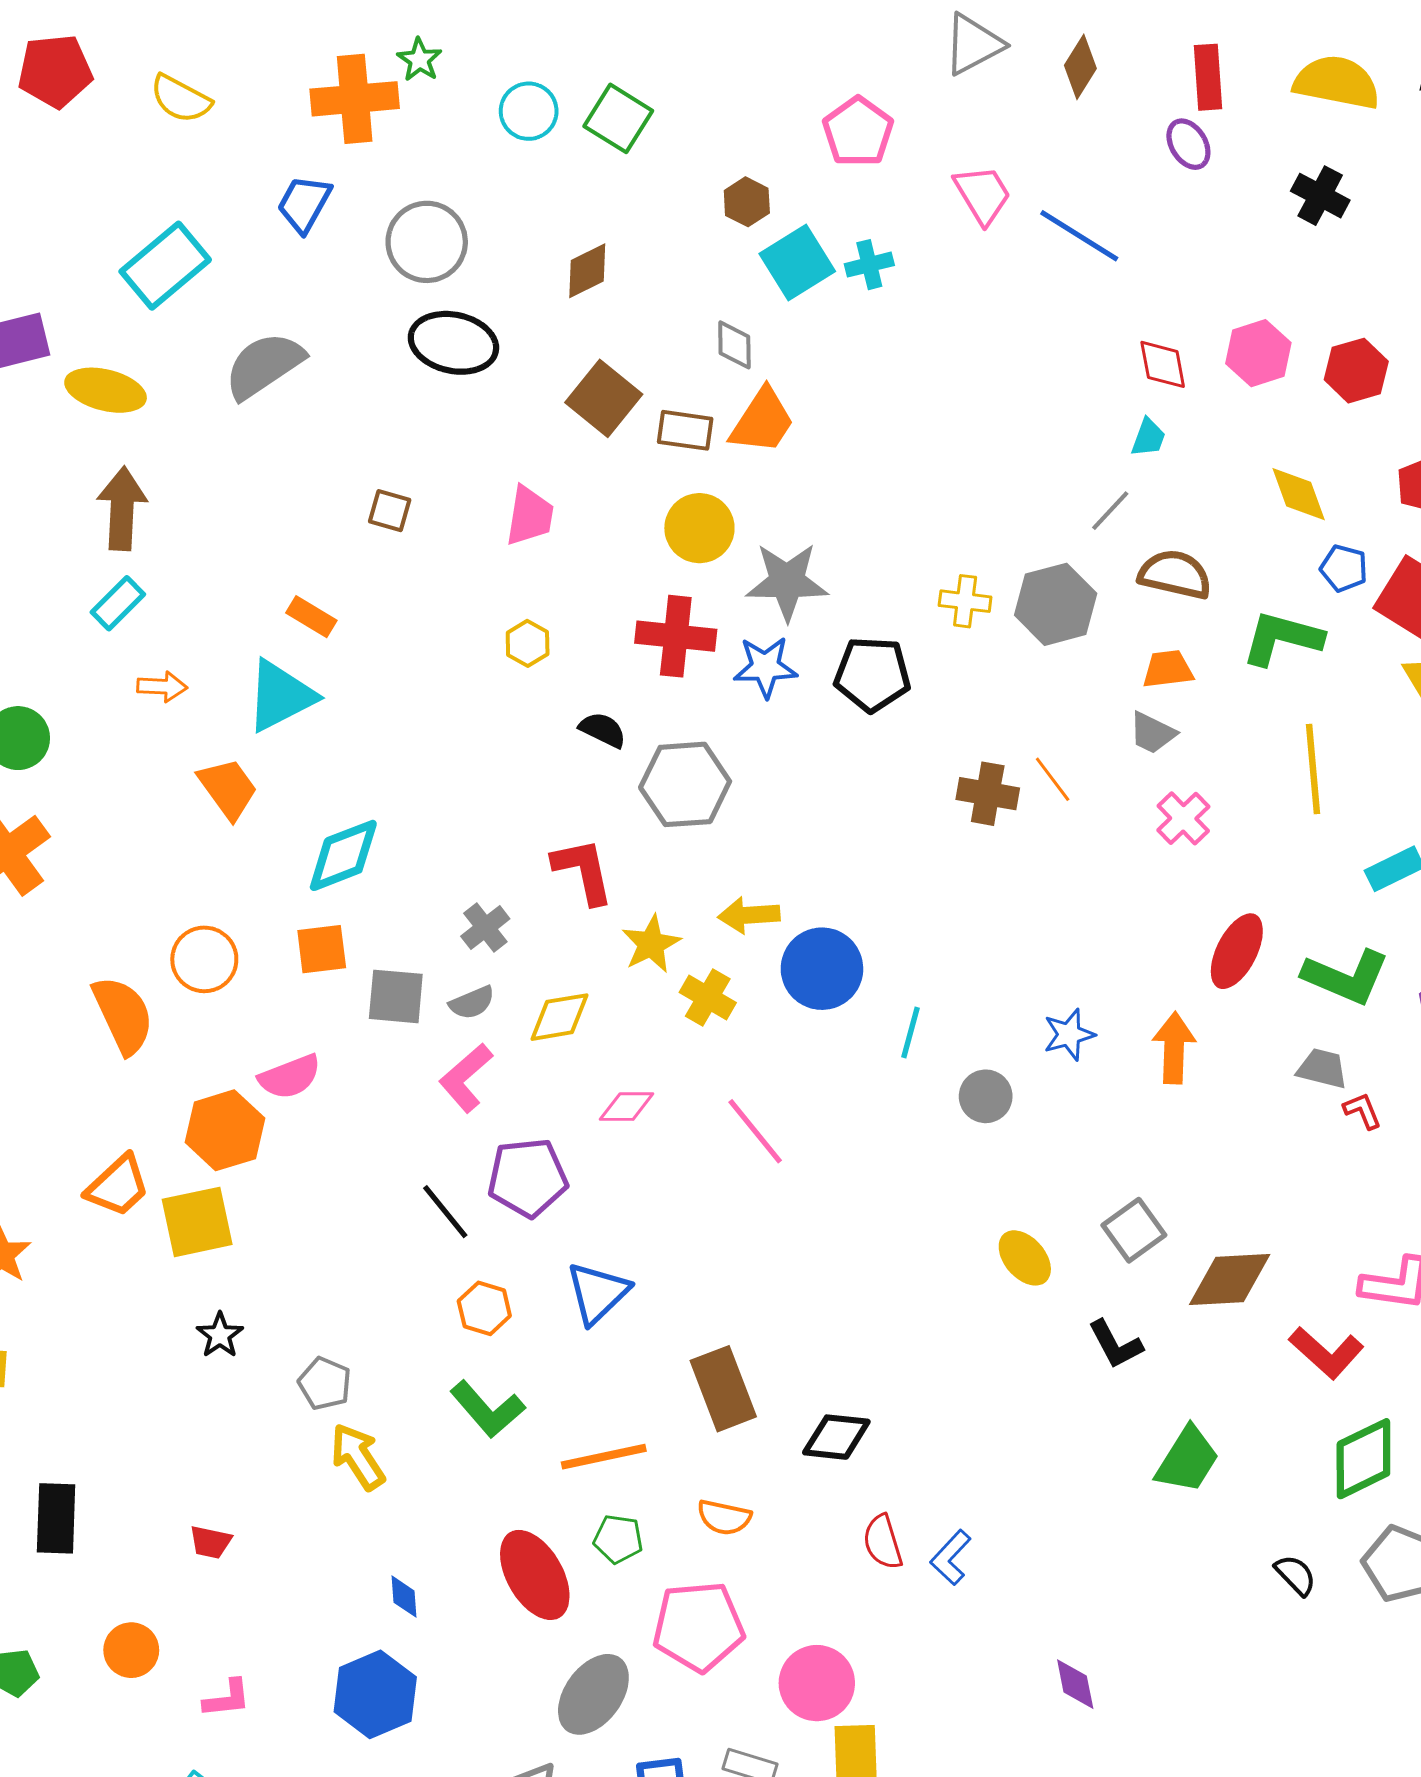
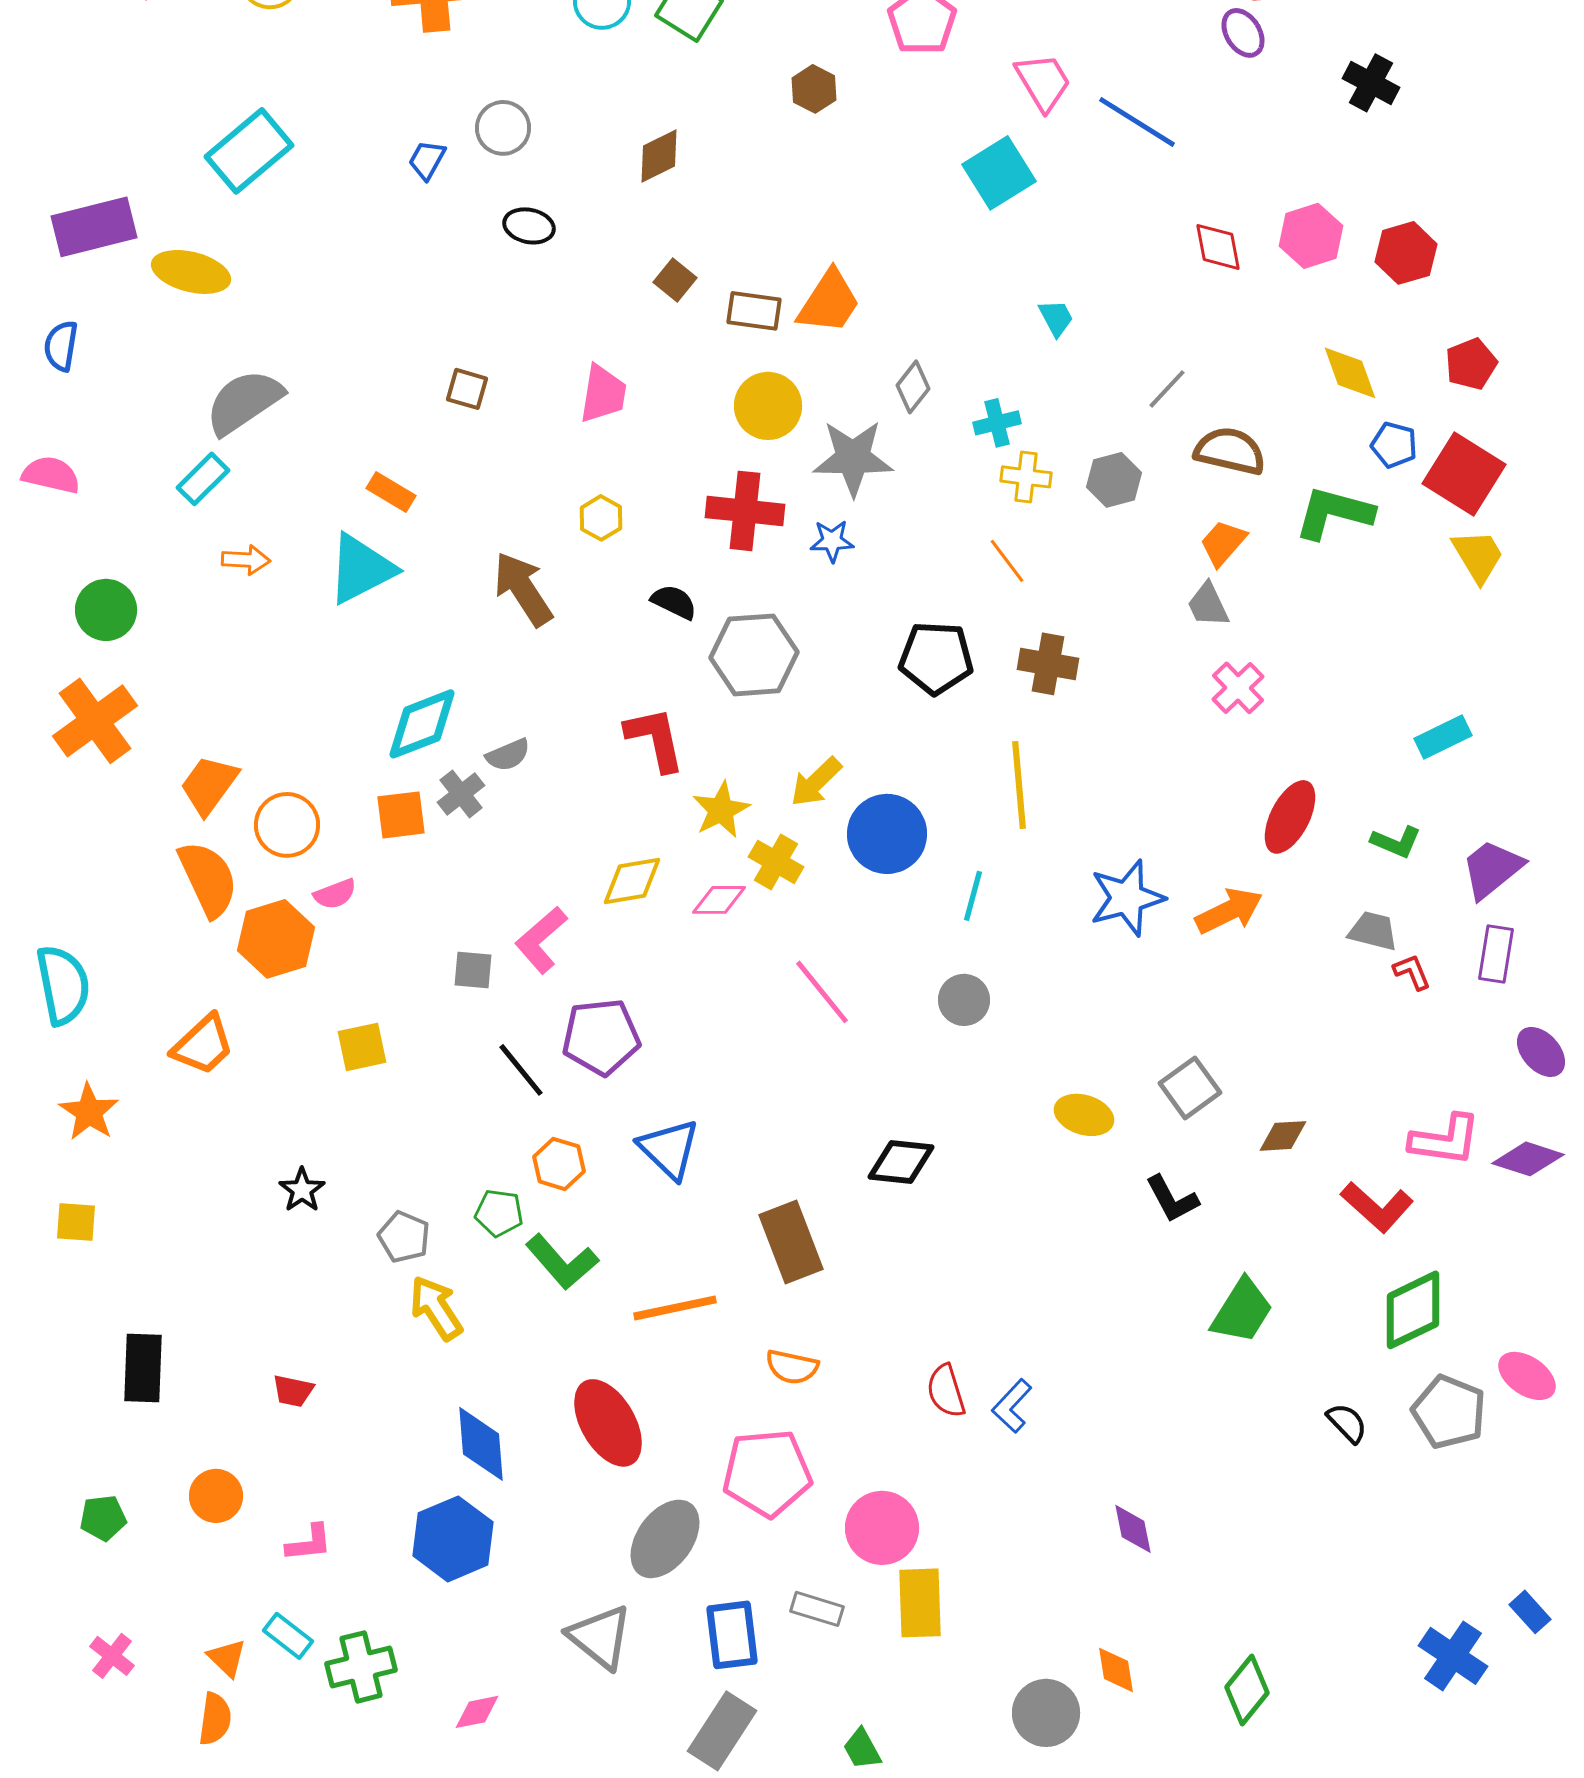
blue trapezoid: (304, 204) -> (427, 160), moved, size x0.7
gray circle: (427, 242) -> (503, 128), size x0.7
cyan square: (797, 263) -> (999, 173), moved
cyan cross: (869, 265) -> (997, 423), moved
black ellipse: (453, 343) -> (529, 226), size x0.6
gray diamond: (734, 345) -> (913, 387), moved, turned 39
gray semicircle: (264, 365) -> (244, 402), moved
brown square: (604, 398) -> (675, 280), size x0.6
cyan trapezoid: (1148, 437) -> (1056, 318), moved, turned -48
brown arrow: (122, 509) -> (523, 589), moved, turned -36
gray hexagon: (1056, 604) -> (1114, 480), size x0.7
blue star: (765, 667) -> (832, 541), size x0.7
orange trapezoid: (1168, 669) -> (1223, 543), turned -42
black pentagon: (872, 674) -> (936, 658), moved
gray trapezoid: (1152, 733) -> (1208, 605), turned 39
yellow line: (1313, 769) -> (1019, 785), moved
orange line: (1053, 779) -> (1007, 561), moved
orange trapezoid: (228, 789) -> (209, 785), moved, turned -108
yellow arrow: (749, 915) -> (816, 782), turned -40
gray cross: (485, 927) -> (461, 794), moved
green L-shape: (1346, 977) -> (1396, 842), size x0.6
gray square: (396, 996) -> (473, 970), moved, size x0.7
gray semicircle: (472, 1003) -> (508, 755), moved
blue star: (1069, 1035) -> (1127, 898), size x1.5
orange arrow: (1174, 1048) -> (1229, 911), turned 62
pink semicircle: (290, 1077) -> (335, 894), moved, size x0.7
gray circle: (986, 1096) -> (964, 1000), moved
pink diamond: (626, 1107) -> (719, 900), moved
orange hexagon: (225, 1130) -> (276, 939), moved
yellow square: (197, 1222) -> (362, 1047), moved, size x0.7
yellow ellipse: (1025, 1258) -> (1084, 1115), turned -32
brown diamond: (1230, 1280) -> (1283, 1136), size x0.6
blue triangle: (598, 1293) -> (669, 1149), turned -32
black diamond: (836, 1437) -> (901, 1162), moved
green pentagon: (618, 1539) -> (499, 1213), moved
blue diamond: (404, 1597) -> (481, 1444), size x1.8

